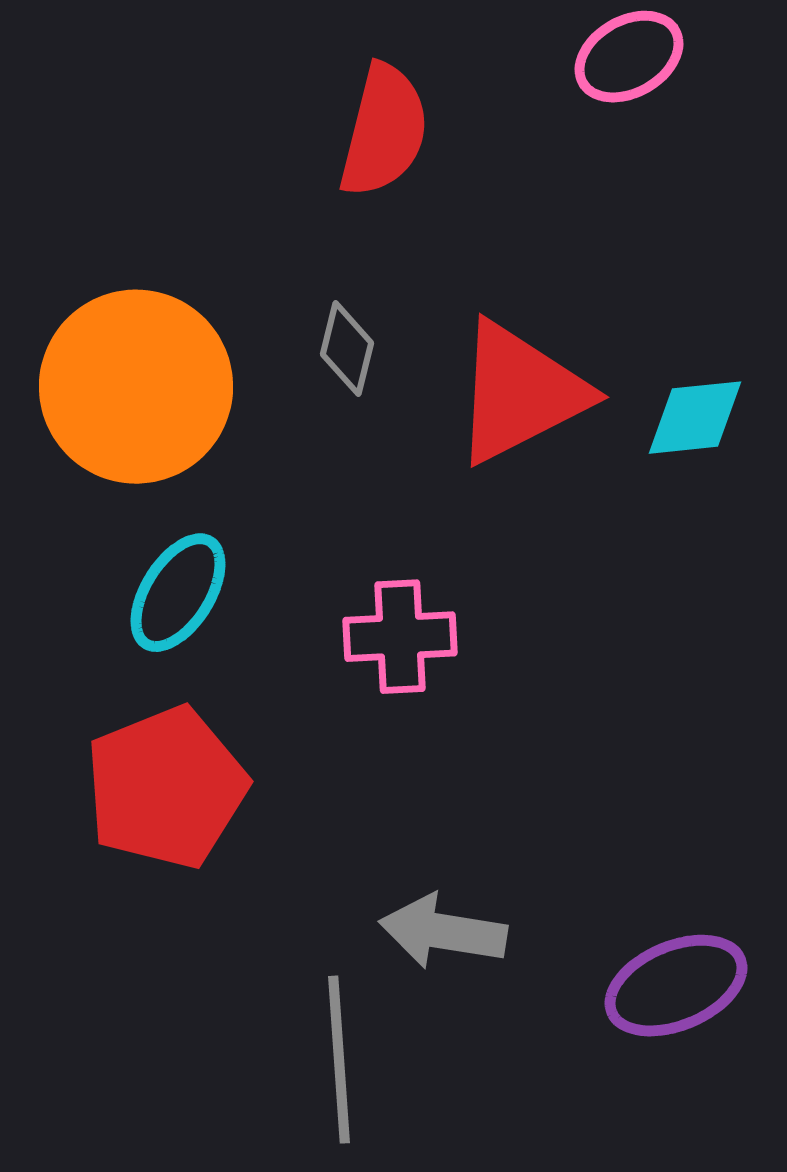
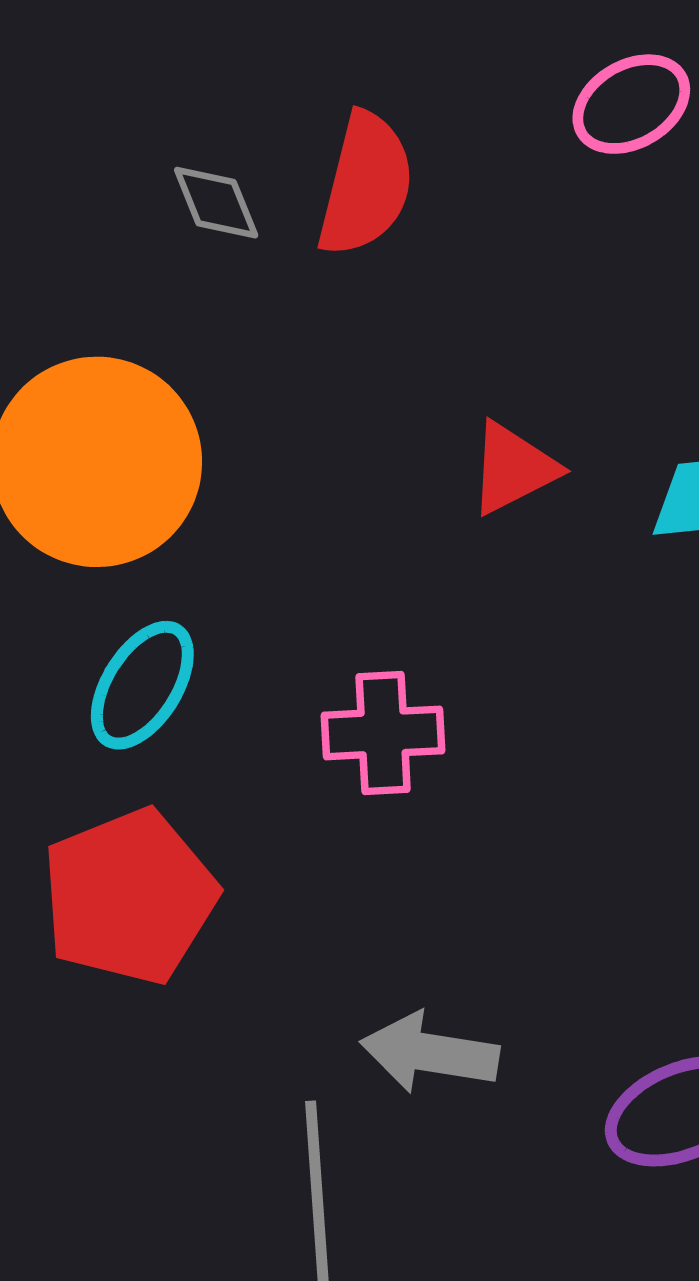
gray diamond: (347, 349) -> (216, 203), moved, turned -36
red triangle: (520, 393) -> (513, 468), size x0.6

